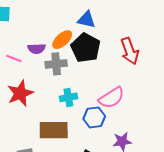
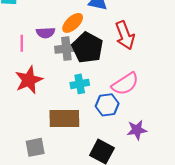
black pentagon: (86, 48) -> (87, 48), moved
red arrow: (130, 51) -> (125, 35), moved
pink line: (14, 59) -> (22, 43), turned 70

